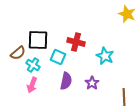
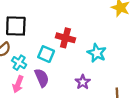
black square: (38, 40) -> (16, 26), moved
purple semicircle: (66, 81) -> (42, 78), moved, turned -36

